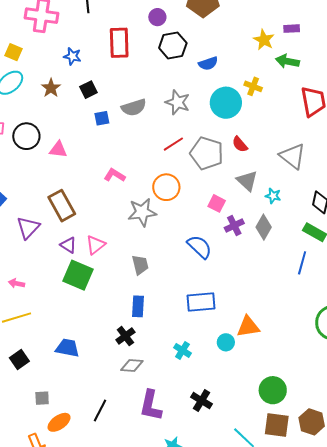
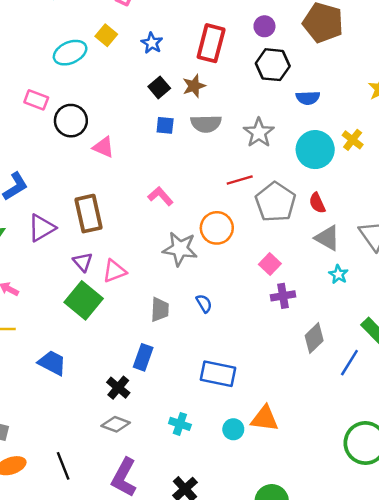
yellow square: (14, 52) -> (106, 35), moved
brown star: (51, 88) -> (194, 86), moved
black square: (88, 90) -> (159, 87), turned -30
gray triangle: (247, 181) -> (327, 238), moved, turned -30
gray diamond: (264, 227) -> (314, 338), moved
blue semicircle: (199, 247) -> (204, 303), moved, size x0.6
black cross: (125, 336) -> (118, 388), turned -30
blue trapezoid: (67, 348) -> (52, 363), moved
cyan cross: (182, 350) -> (180, 424), turned -30
black line: (100, 410) -> (63, 466), turned -65

